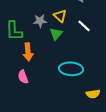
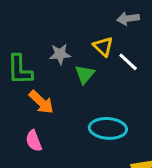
yellow triangle: (60, 16) -> (103, 46), moved
orange arrow: (28, 52) -> (41, 102), turned -42

